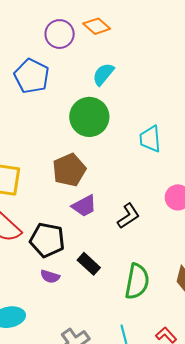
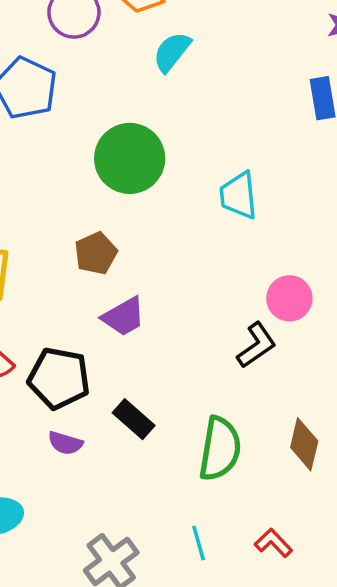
cyan semicircle: (103, 74) -> (172, 52), moved
brown pentagon: (69, 170) -> (96, 253), size x0.7
black L-shape: (128, 216) -> (256, 345), moved

